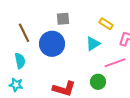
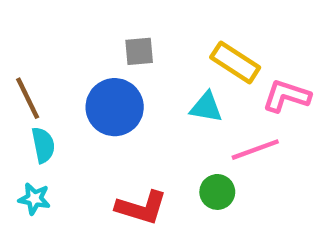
yellow rectangle: (106, 24) -> (235, 62), size x1.5
brown line: (24, 33) -> (28, 98), moved
cyan triangle: (93, 44) -> (206, 107), turned 42

